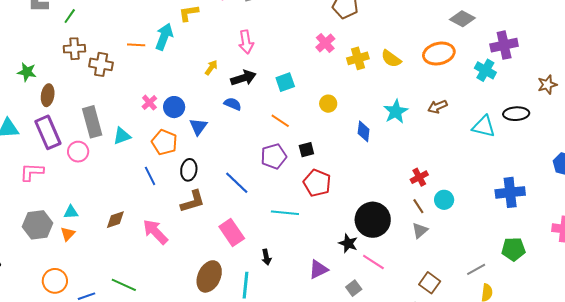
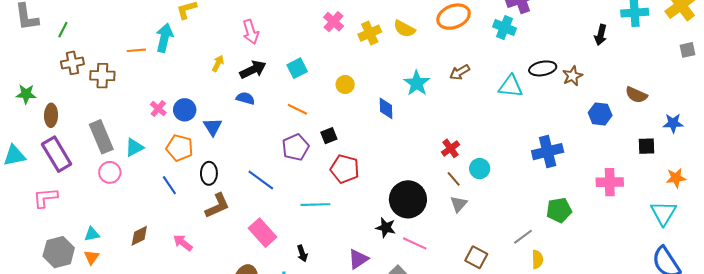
brown star: (547, 85) -> (572, 76), moved
pink circle: (78, 152) -> (110, 172), moved
pink arrow: (155, 232) -> (183, 243), size x0.7

